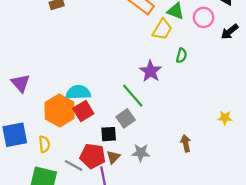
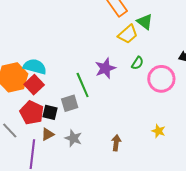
pink circle: (204, 17) -> (161, 79), moved, size x1.4
red square: (83, 111) -> (34, 85), turned -30
red pentagon: (93, 156) -> (32, 113), moved

